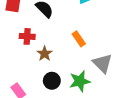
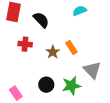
brown star: (45, 54) -> (53, 52), moved

